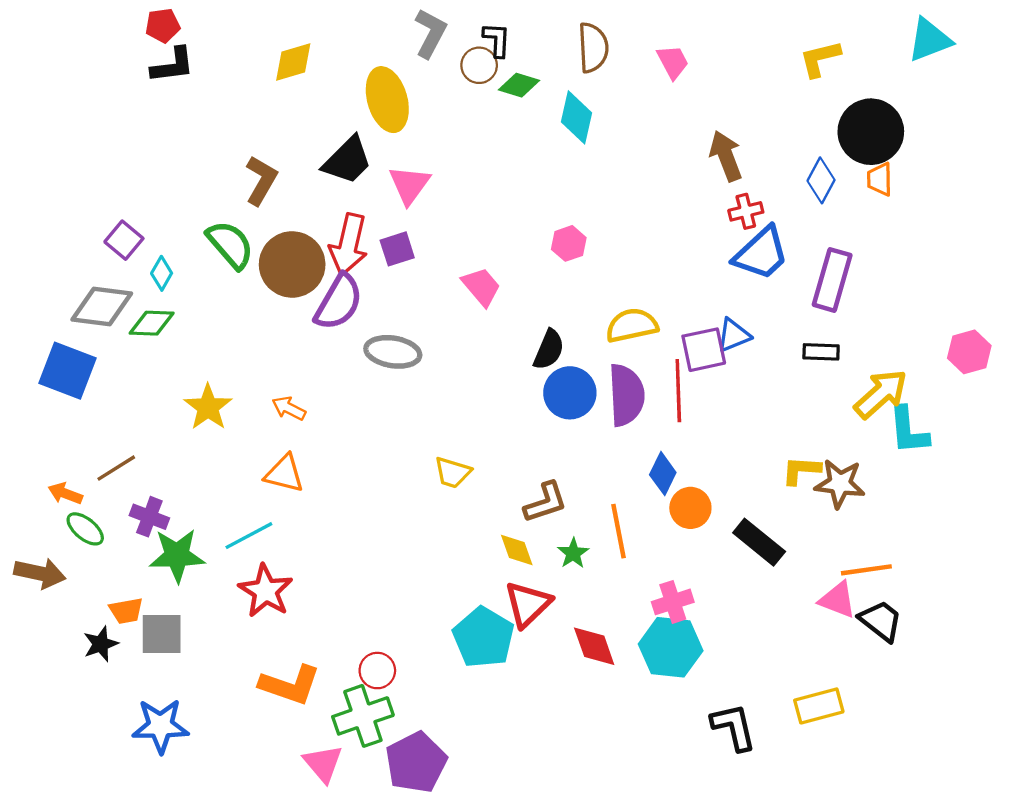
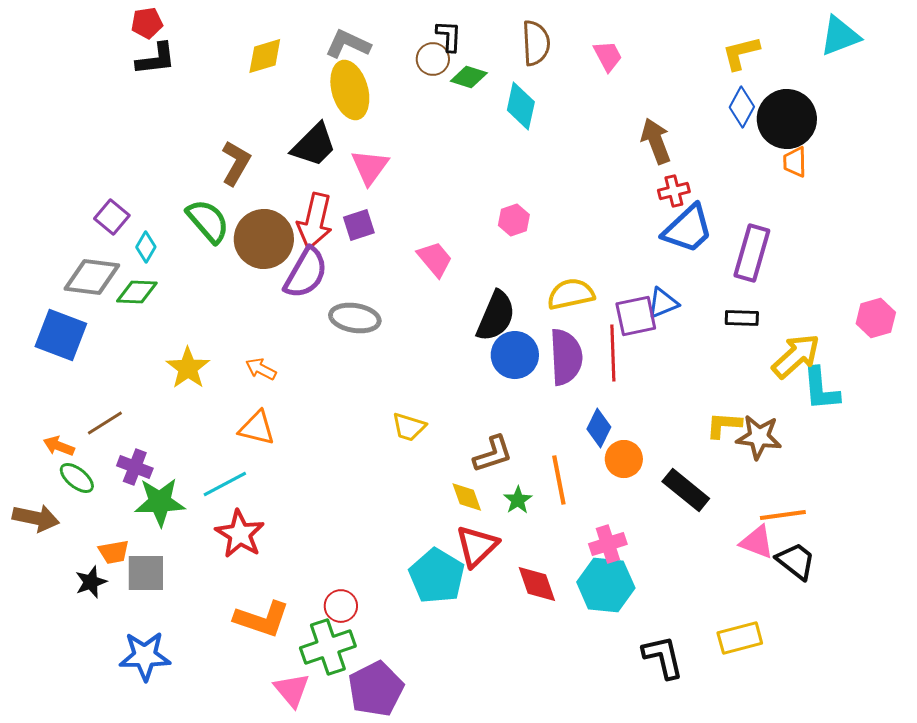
gray L-shape: (430, 33) -> (348, 44), moved, turned -93
blue diamond: (821, 180) -> (742, 107), moved
black semicircle: (549, 350) -> (496, 316), size x1.4

